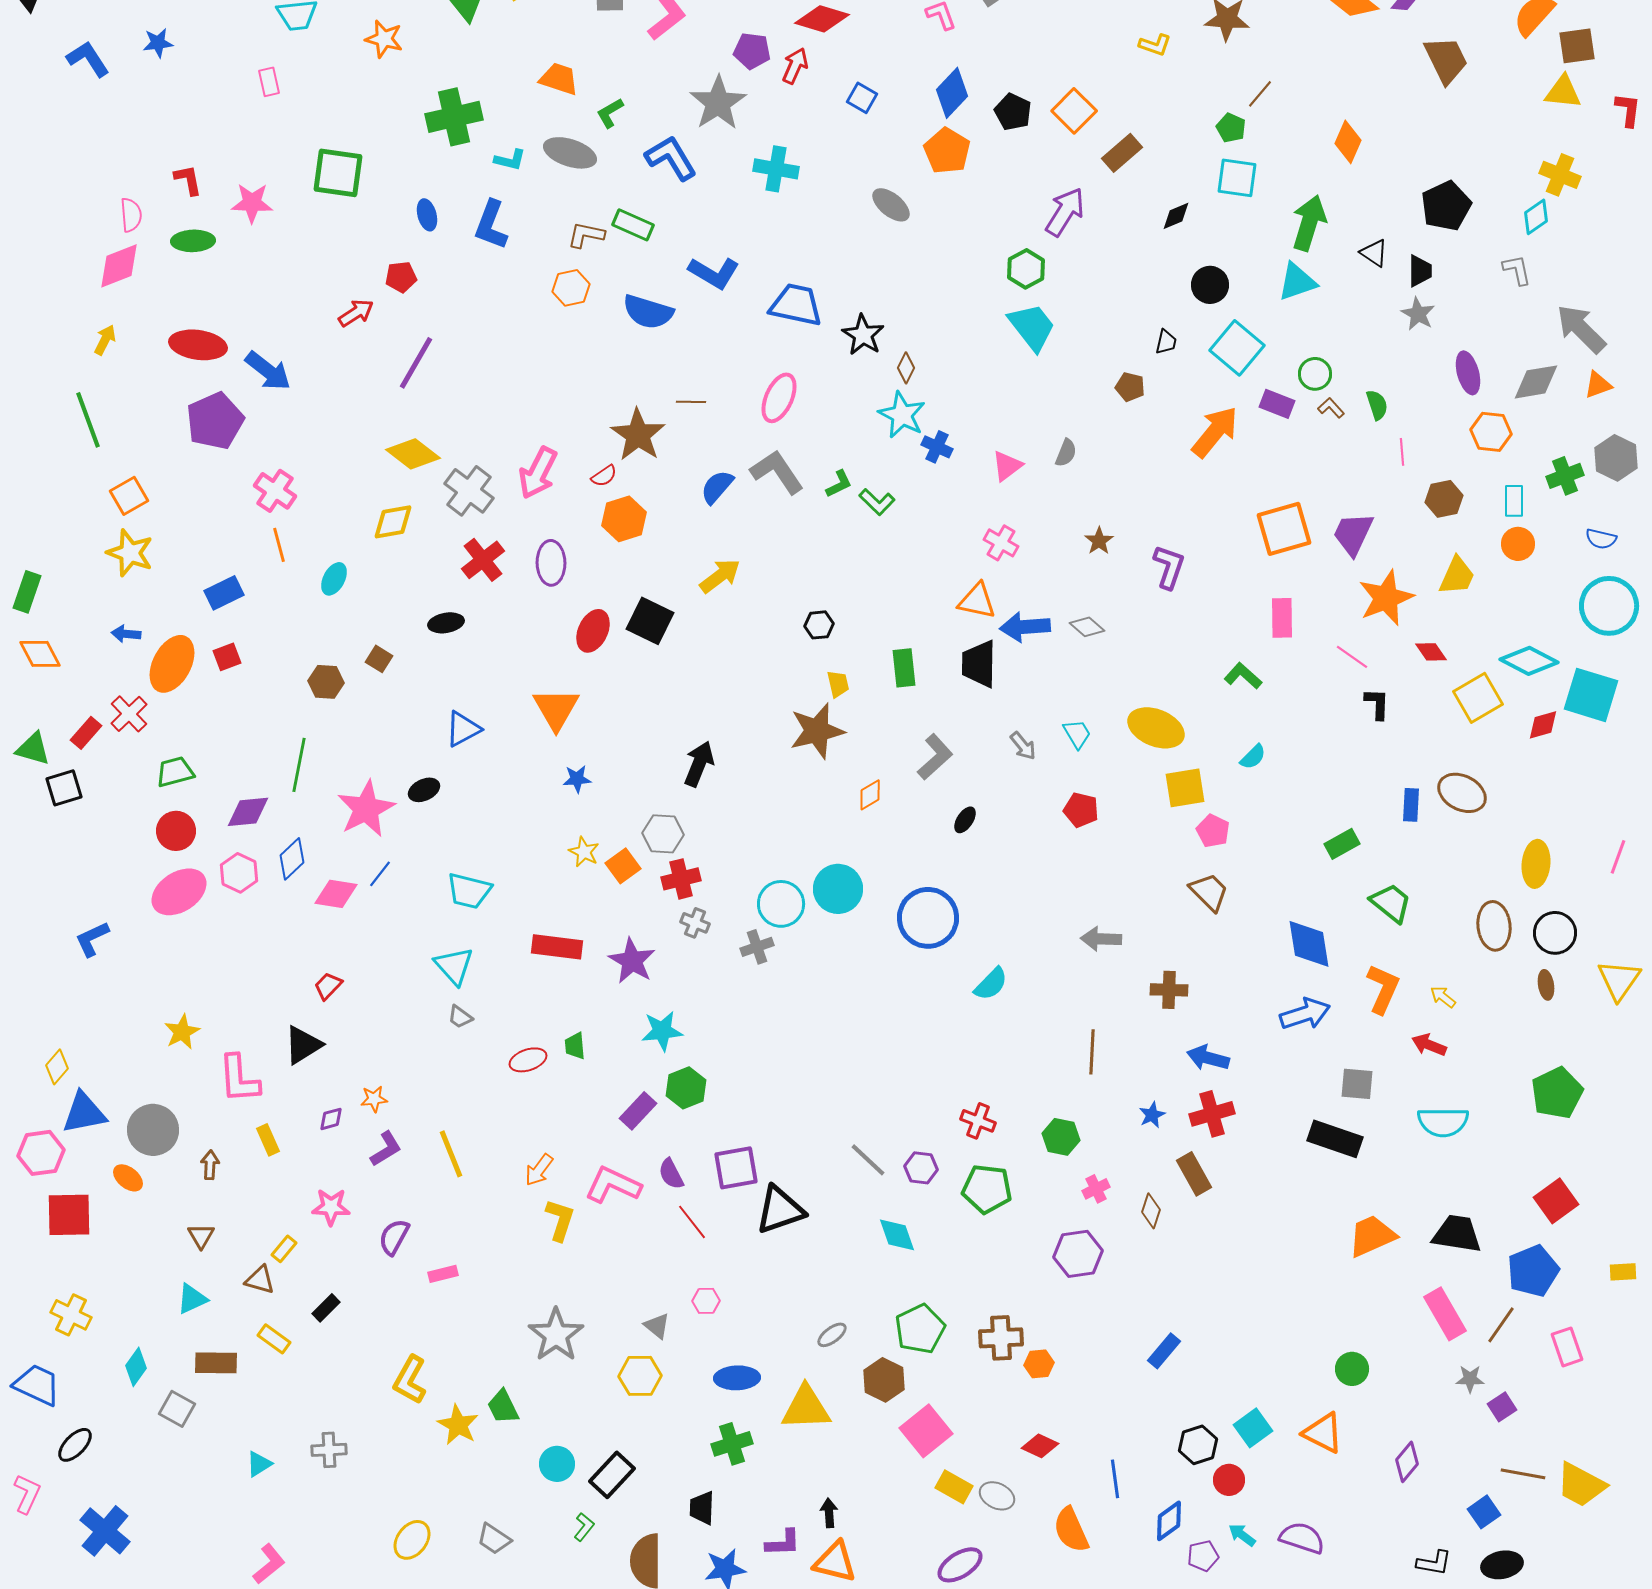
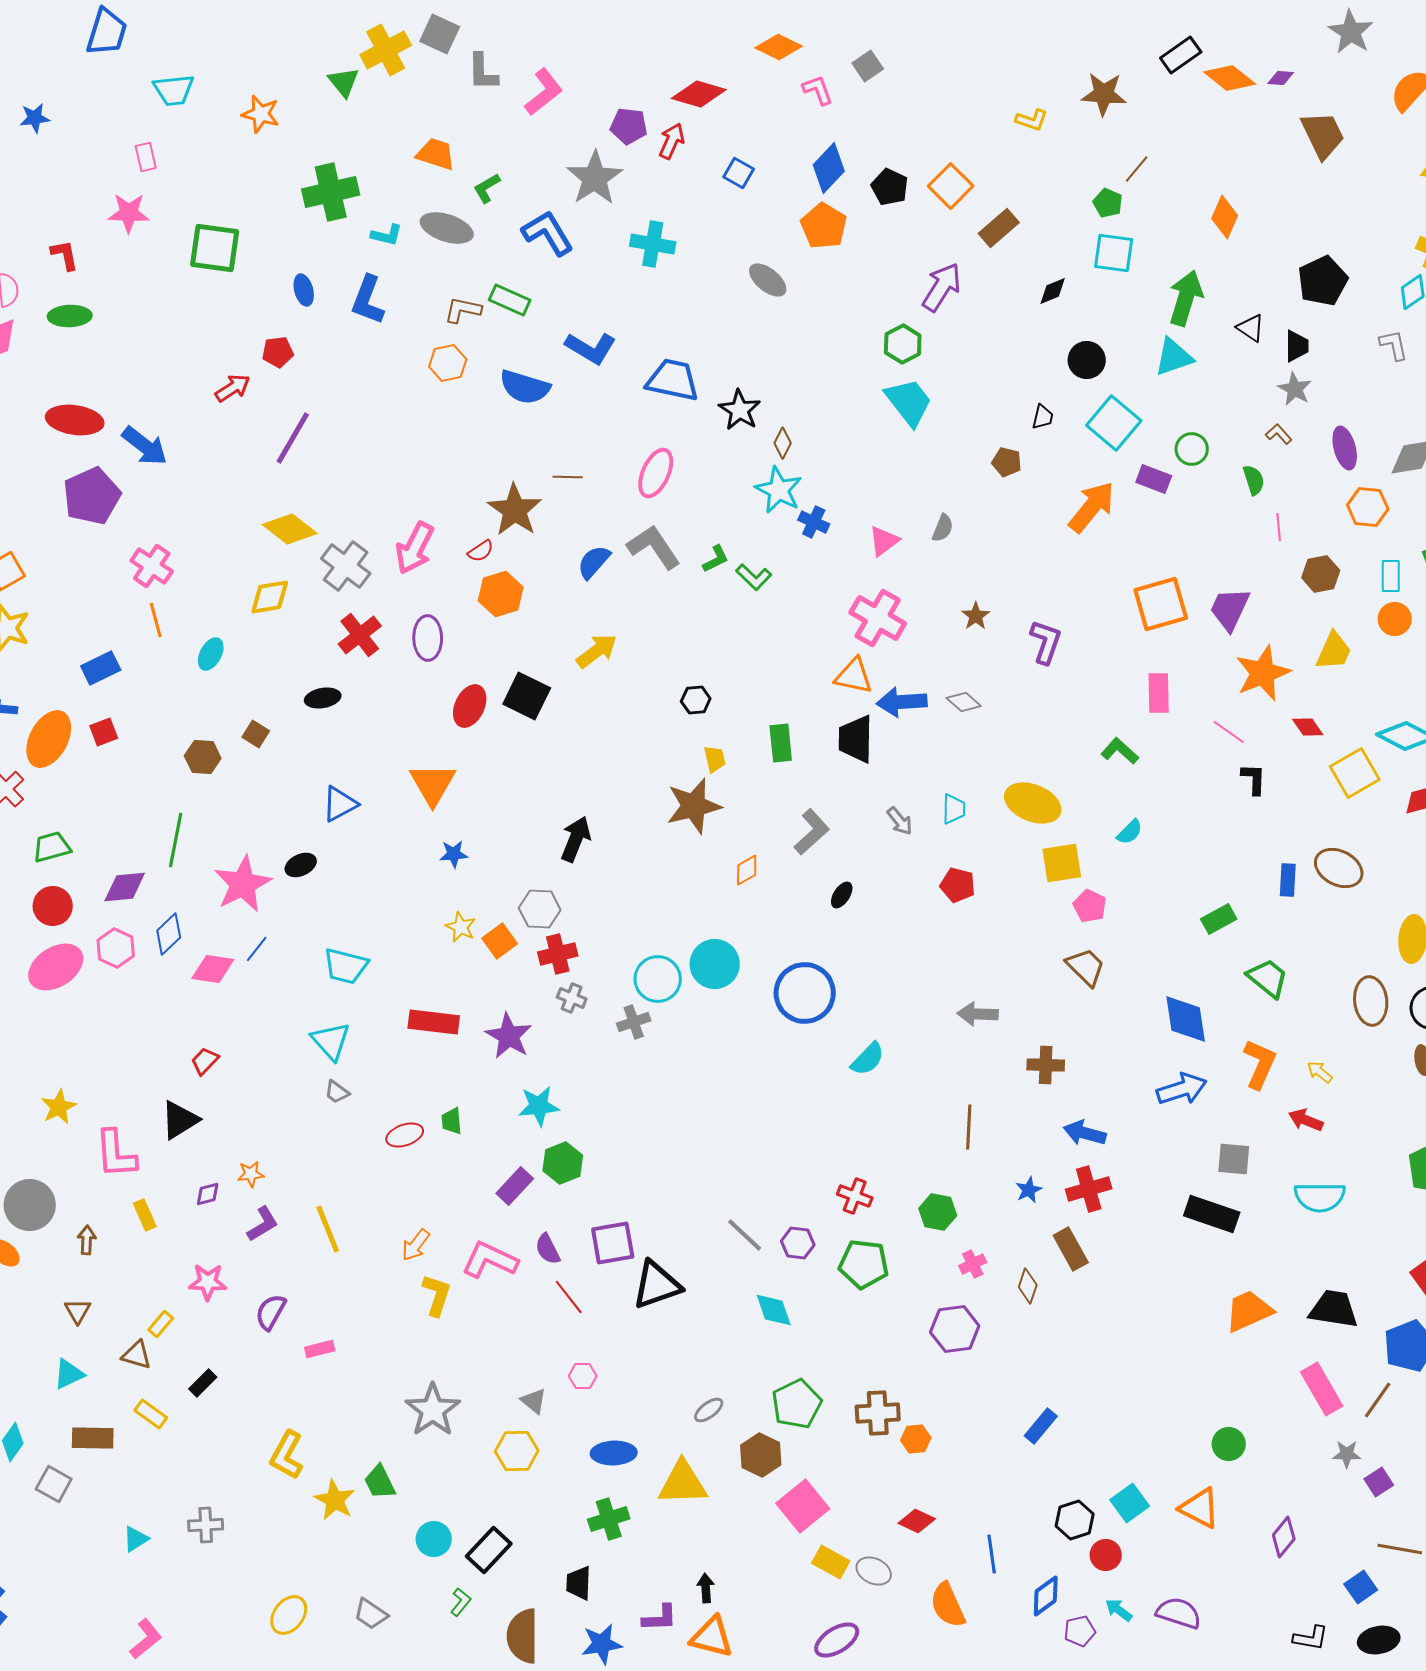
pink star: (252, 203) -> (129, 213), moved
brown L-shape: (1331, 408) -> (1279, 434), moved
pink cross: (1001, 543) -> (878, 618), size x1.6
cyan trapezoid: (1077, 734) -> (954, 809), turned 32

